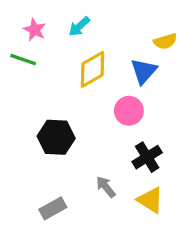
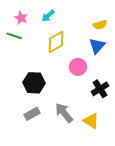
blue triangle: (144, 71) -> (97, 46), moved
black cross: (147, 157) -> (100, 89), moved
gray arrow: (106, 187) -> (64, 113), size x1.5
gray rectangle: (53, 208) -> (32, 114), moved

